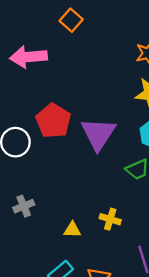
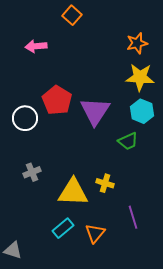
pink arrow: (28, 57) -> (36, 46), size x0.7
yellow triangle: (72, 230) -> (73, 192), size x2.0

